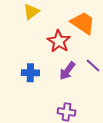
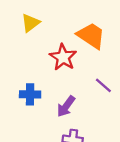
purple arrow: (67, 71) -> (66, 106), moved

